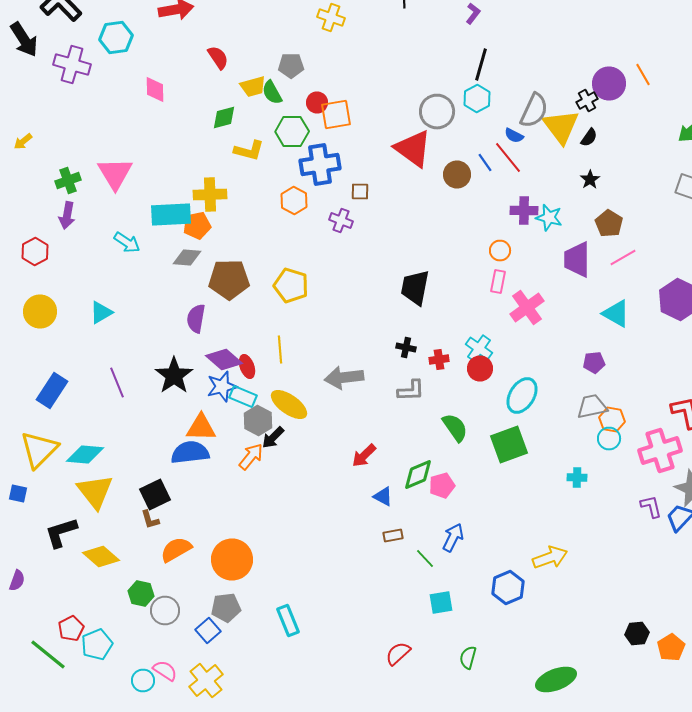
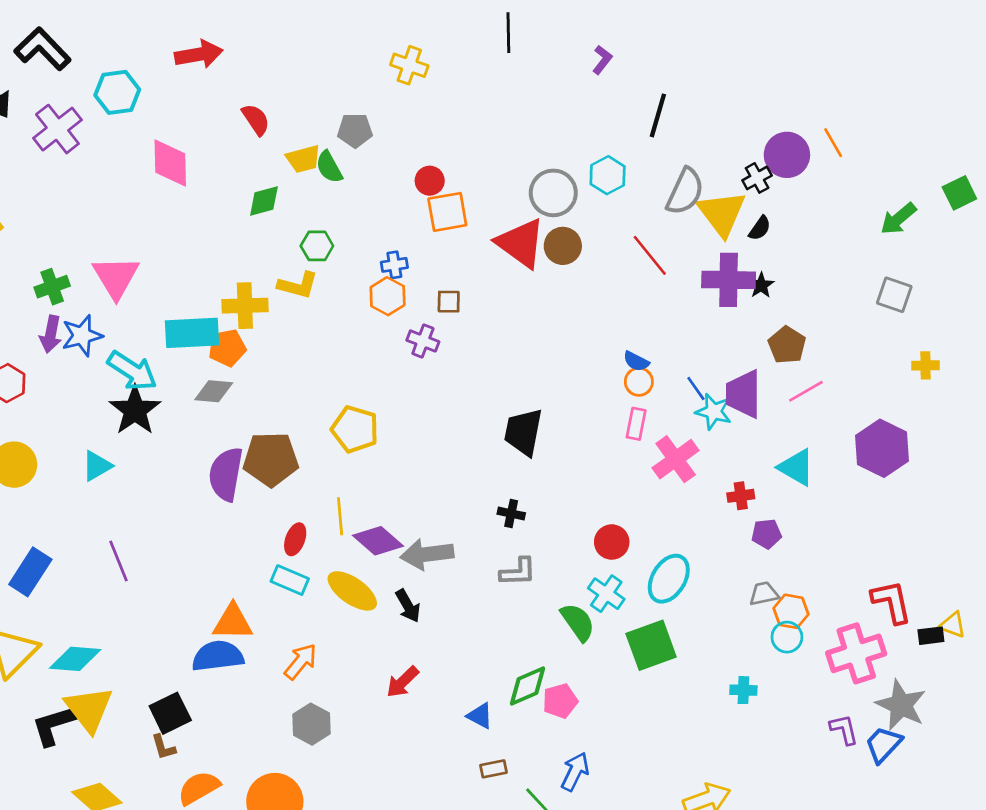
purple cross: (72, 64) -> (57, 129), turned 36
black line: (481, 64) -> (658, 115), moved
pink diamond: (155, 90) -> (170, 163), size x1.4
red circle: (317, 102) -> (430, 181), moved
orange square: (336, 114) -> (447, 212), moved
green hexagon: (292, 132) -> (317, 246), moved, size x0.7
blue semicircle: (514, 136) -> (636, 361), moved
yellow L-shape: (249, 150) -> (298, 285), moved
blue line: (485, 162) -> (696, 389), moved
blue cross: (320, 164) -> (394, 265), size x0.5
brown circle: (457, 174) -> (563, 246), moved
orange hexagon: (294, 200) -> (388, 296), moved
purple cross: (524, 210) -> (729, 280), moved, size x1.4
cyan star: (549, 218) -> (714, 412), moved
cyan arrow: (127, 242) -> (132, 371), size x1.4
brown pentagon: (229, 280) -> (271, 459), moved
purple semicircle: (196, 318) -> (226, 474), size x1.4
cyan cross: (479, 348) -> (606, 594), moved
purple diamond: (224, 360) -> (378, 541), moved
red cross: (439, 360) -> (741, 496), moved
red ellipse: (247, 366) -> (295, 539), turned 40
black star: (174, 376) -> (135, 410), moved
blue star: (222, 386) -> (82, 336), moved
gray trapezoid: (592, 406) -> (764, 594), size x0.7
gray hexagon: (258, 420) -> (311, 724), moved
black arrow: (273, 438) -> (408, 606), moved, turned -75
red arrow: (364, 456) -> (403, 682), moved
black L-shape: (61, 532) -> (53, 725), moved

